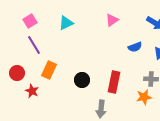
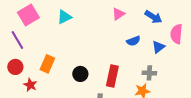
pink triangle: (112, 20) -> (118, 14), moved
pink square: (30, 21) -> (28, 15), size x1.5
purple line: (34, 45) -> (17, 40), moved

